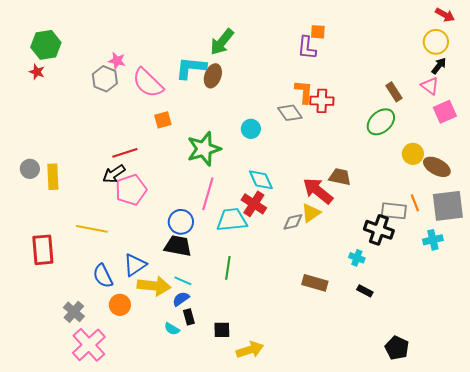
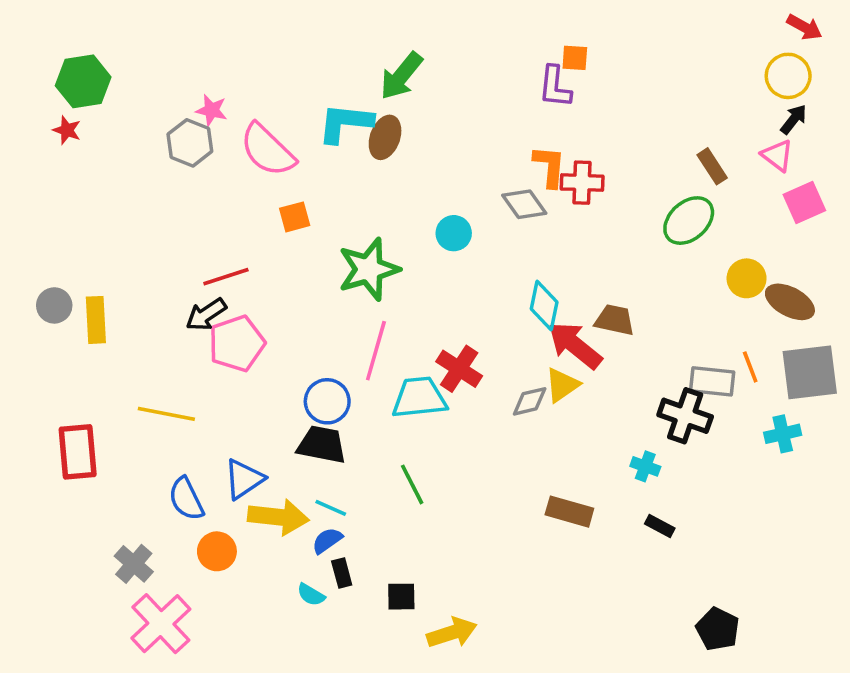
cyan diamond: (261, 180) -> (544, 305), moved, turned 36
green line: (228, 268) -> (412, 484), turned -35

